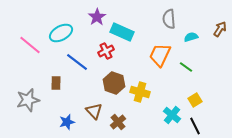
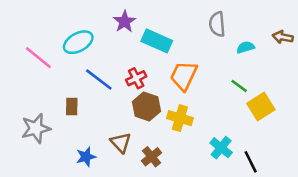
brown arrow: (220, 29) -> (283, 37), turned -112
red cross: (106, 51) -> (136, 78), moved
orange trapezoid: (160, 55) -> (184, 76), moved
yellow square: (195, 100) -> (261, 107), moved, size x1.5

